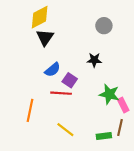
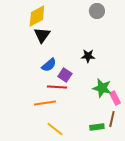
gray circle: (104, 26) -> (97, 11), moved
orange line: (30, 110) -> (45, 103), moved, turned 70
yellow line: (65, 130) -> (55, 129), moved

